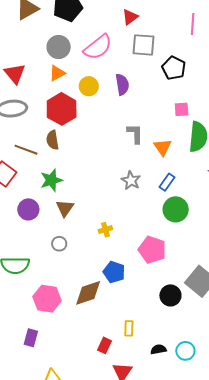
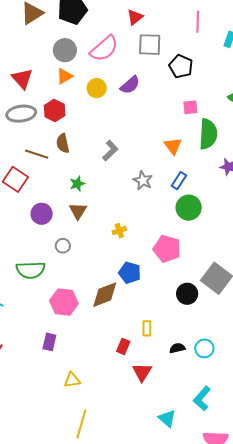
purple semicircle: (122, 85) -> (130, 85), turned 60
red hexagon: (62, 109) -> (55, 111), moved, size x0.7
gray L-shape: (135, 134) -> (110, 151), moved, turned 50
green star: (51, 180) -> (77, 184), moved, size x0.7
gray circle: (59, 244) -> (63, 246), moved

